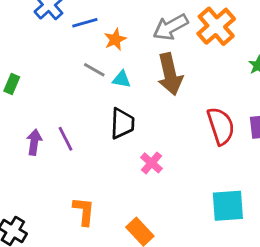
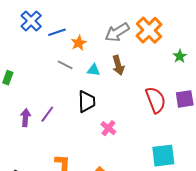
brown arrow: (170, 74) -> (118, 65), size x0.7
cyan triangle: (122, 79) -> (94, 70), moved
purple line: (65, 139) -> (47, 114), turned 66

